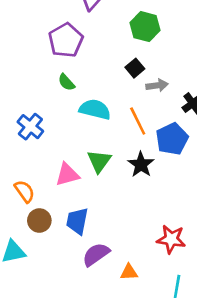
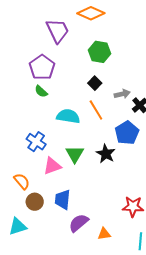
green semicircle: (66, 82) -> (41, 91), moved
gray arrow: (157, 85) -> (122, 94), moved
orange line: (138, 121) -> (96, 110), moved
blue cross: (30, 127) -> (36, 142), moved

